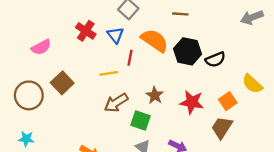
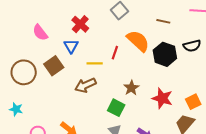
blue triangle: (115, 35) -> (71, 46), moved
pink semicircle: (41, 47) -> (40, 33), turned 72
black semicircle: (215, 59) -> (192, 46), moved
brown arrow: (116, 103) -> (85, 85), moved

